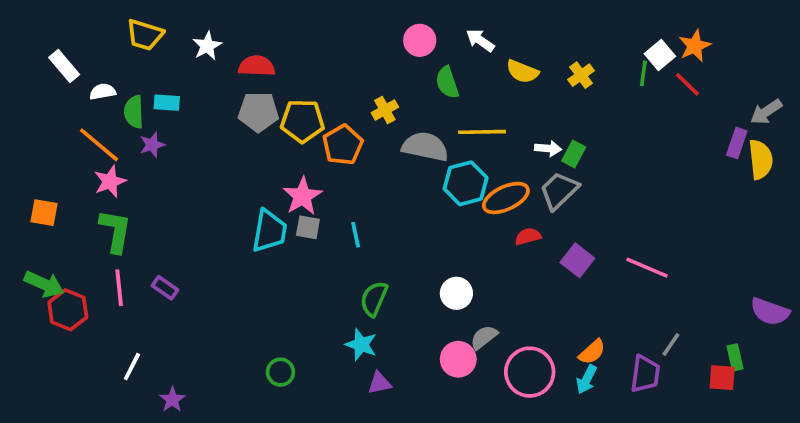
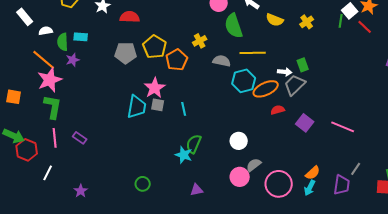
green semicircle: (447, 82) -> (234, 26), size x1.4
gray pentagon: (258, 112) -> (126, 53), moved
yellow pentagon: (302, 121) -> (155, 47), turned 30
gray semicircle: (425, 147) -> (222, 61), size x0.7
white arrow: (548, 148) -> (285, 72), moved
green rectangle: (574, 154) -> (303, 65), turned -48
pink star: (110, 181) -> (50, 80), size x1.4
cyan star: (361, 345) -> (184, 155), moved
white line: (132, 367) -> (48, 173), moved
purple star: (172, 400) -> (81, 191), moved

